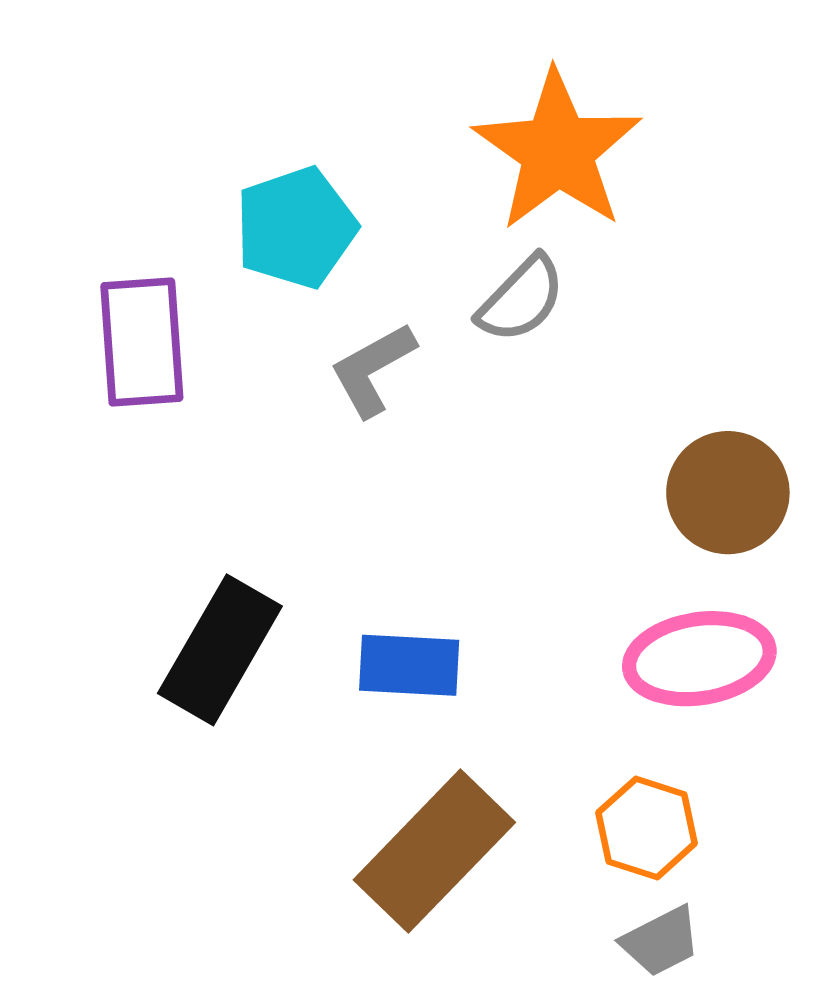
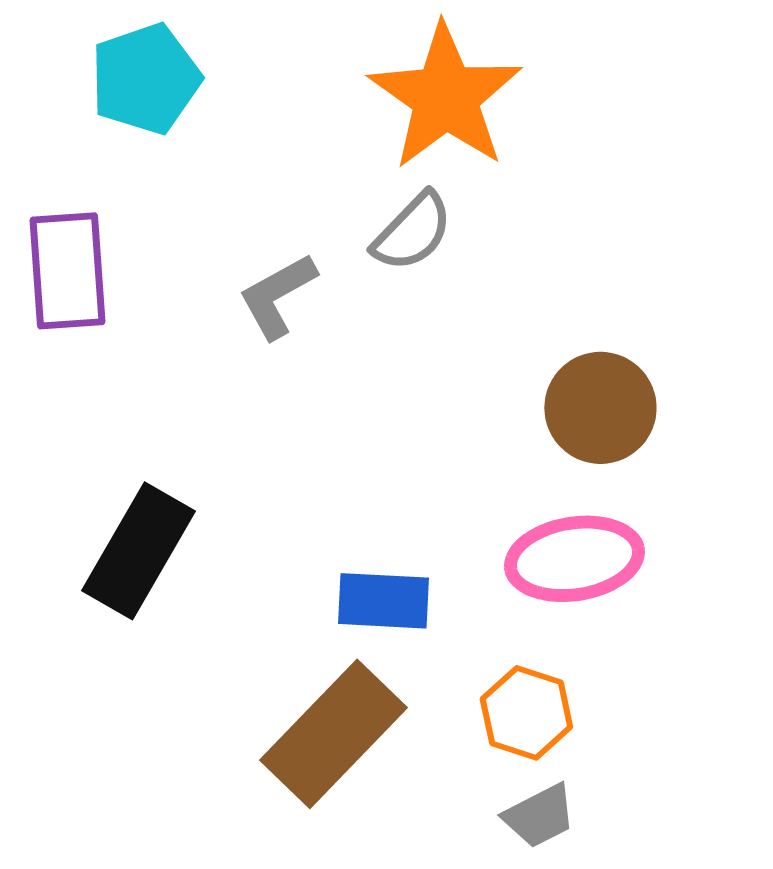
cyan pentagon: (296, 228) -> (145, 79), moved
blue rectangle: (409, 665) -> (383, 601), moved

